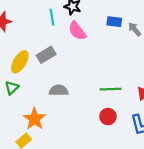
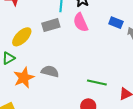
gray rectangle: (46, 55) -> (51, 25), moved
orange star: (34, 119) -> (24, 78), moved

